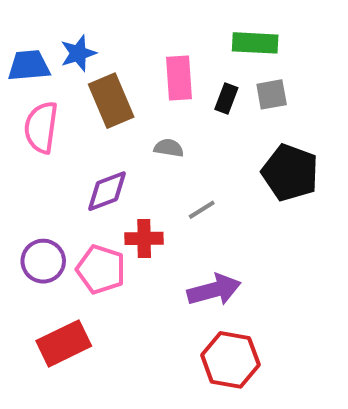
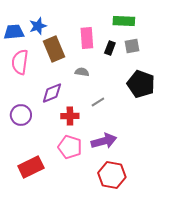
purple circle: (43, 261) -> (21, 115), moved
pink pentagon: (101, 269) -> (70, 147), moved

